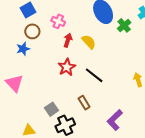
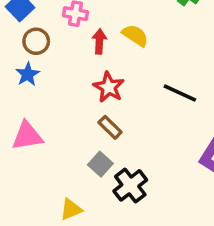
black line: (94, 75) -> (180, 93), moved
pink triangle: (14, 83) -> (27, 136), turned -42
brown rectangle: (84, 103) -> (110, 127), moved

